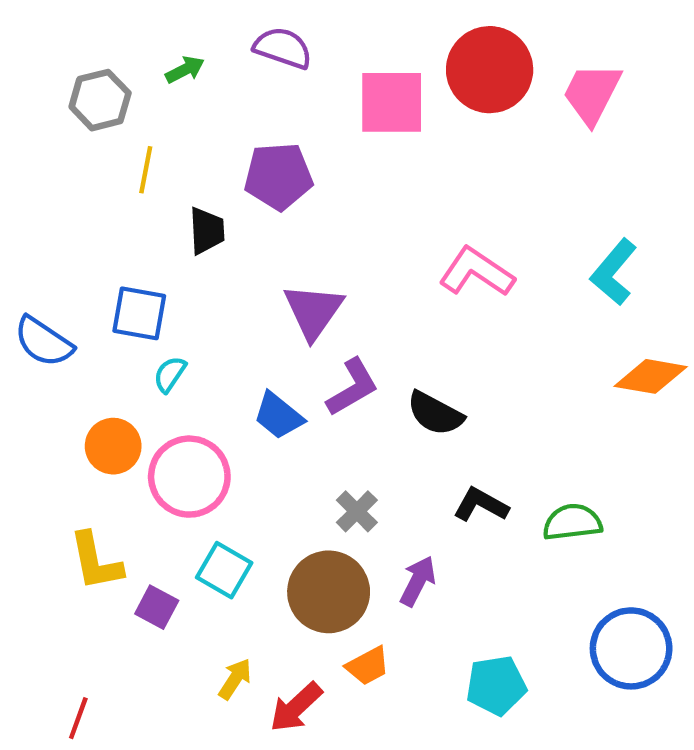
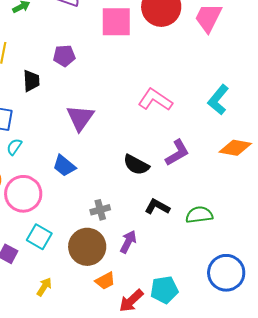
purple pentagon: (279, 176) -> (64, 56), size x0.7
purple L-shape: (353, 387) -> (177, 153), moved
gray cross: (357, 511) -> (100, 210), turned 30
red arrow: (296, 707) -> (131, 301), moved

